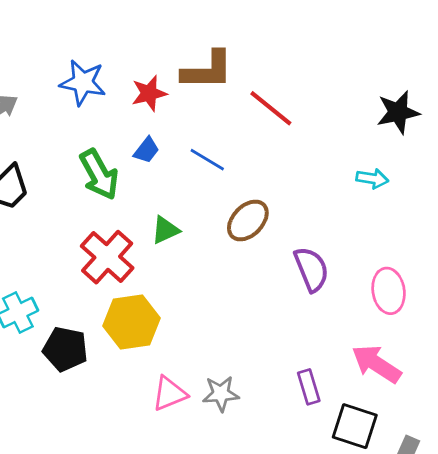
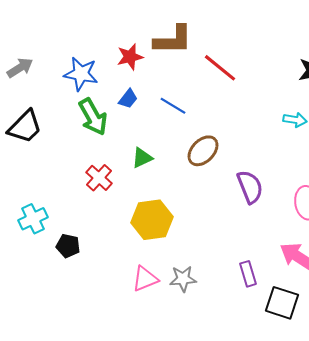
blue star: (83, 83) -> (81, 74), moved
red cross: (107, 257) -> (99, 178), size x0.7
yellow hexagon: (132, 322) -> (152, 220), moved
black pentagon: (65, 349) -> (68, 246), size x0.7

